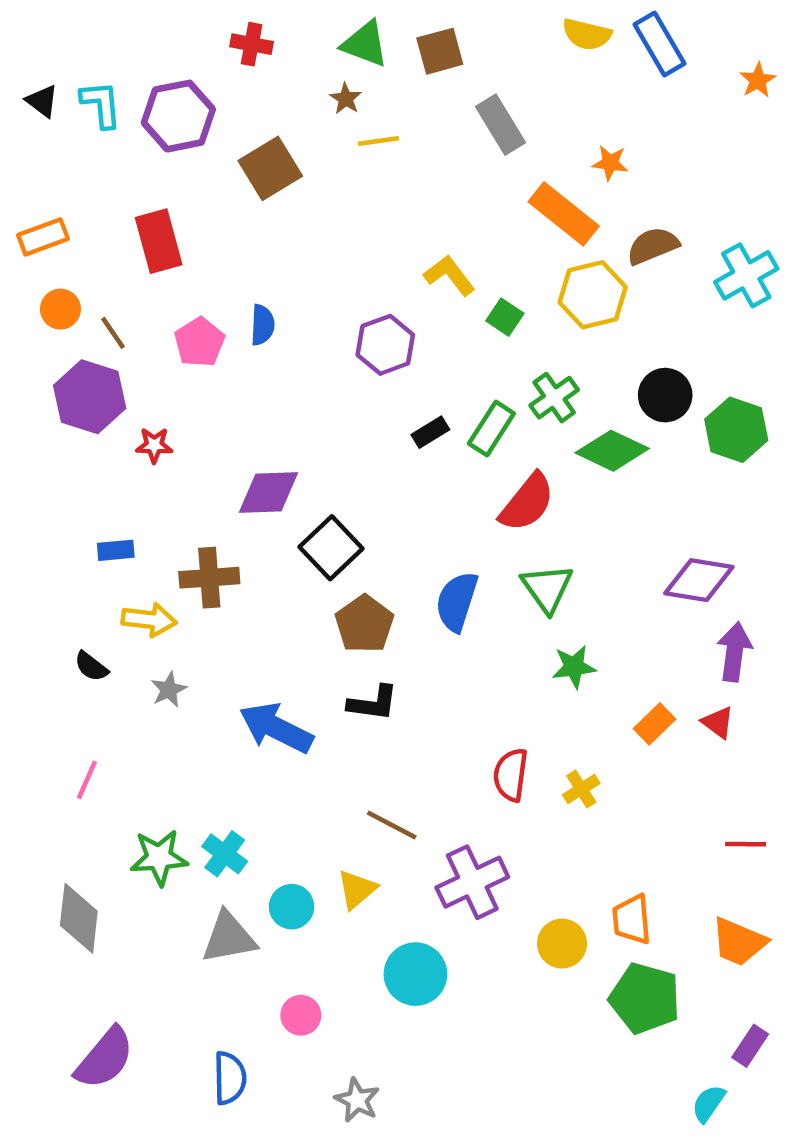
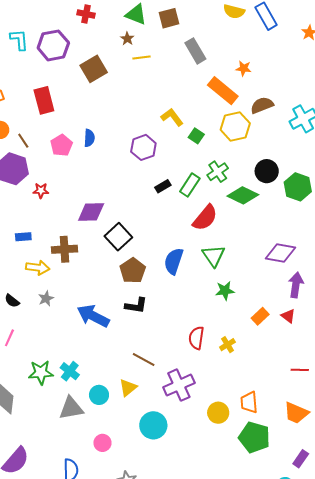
black semicircle: (91, 666) -> (12, 301), moved

